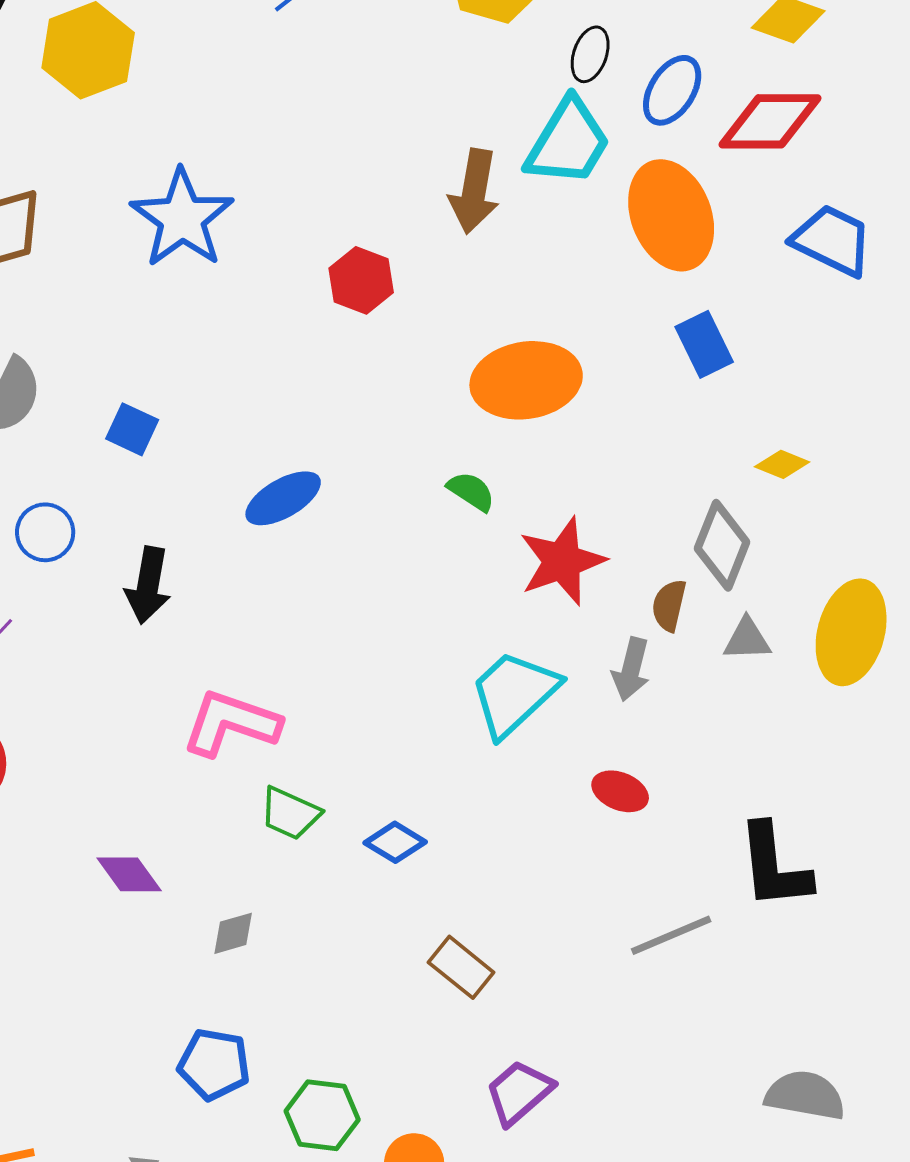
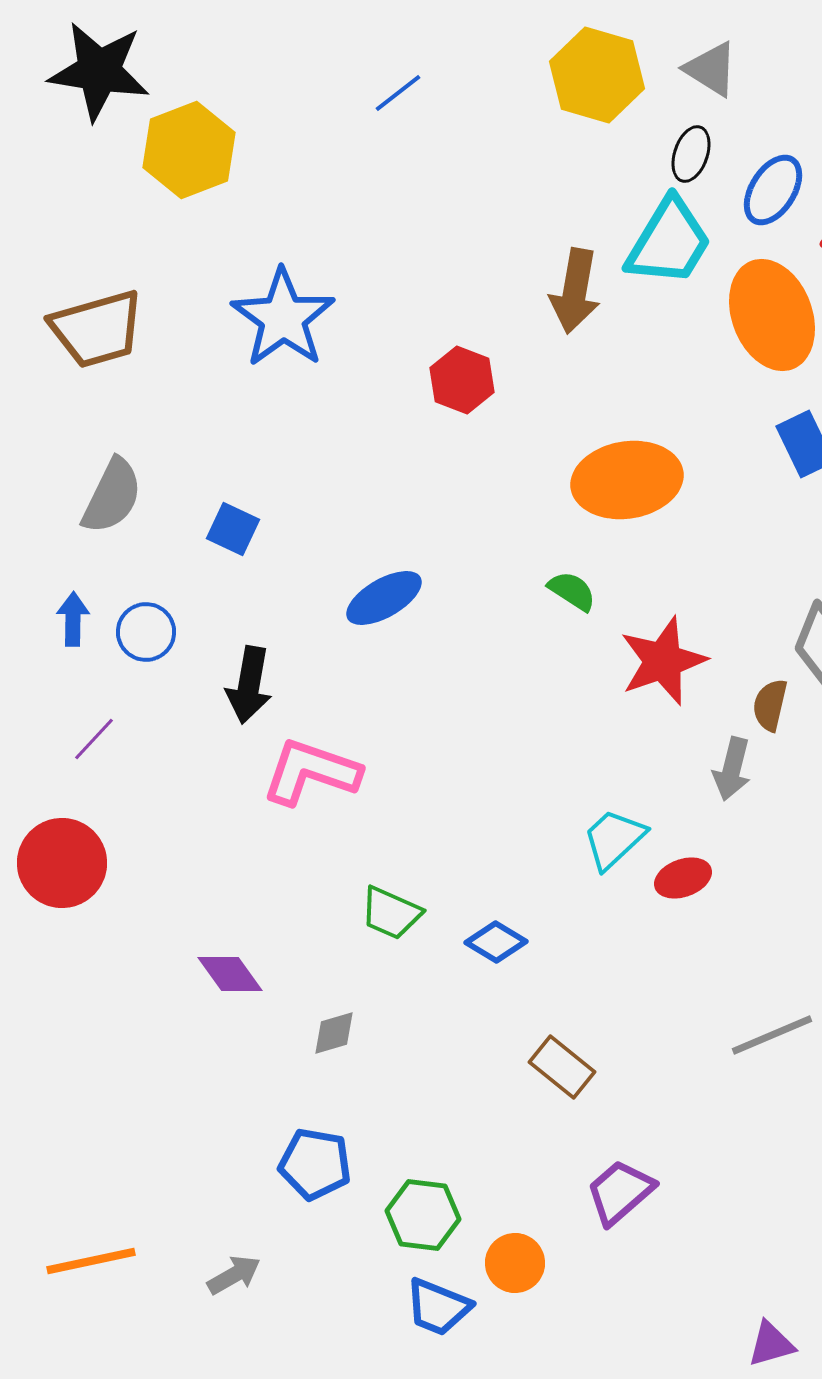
cyan trapezoid: (514, 693) -> (614, 839), moved, size x0.7
pink L-shape: (231, 723) -> (311, 772), moved
red ellipse: (620, 791) -> (683, 878), moved, turned -42

